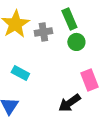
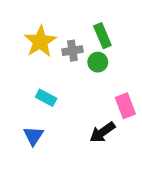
green circle: (76, 42) -> (98, 62), moved

